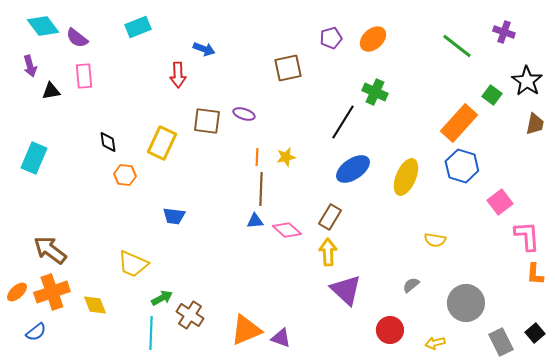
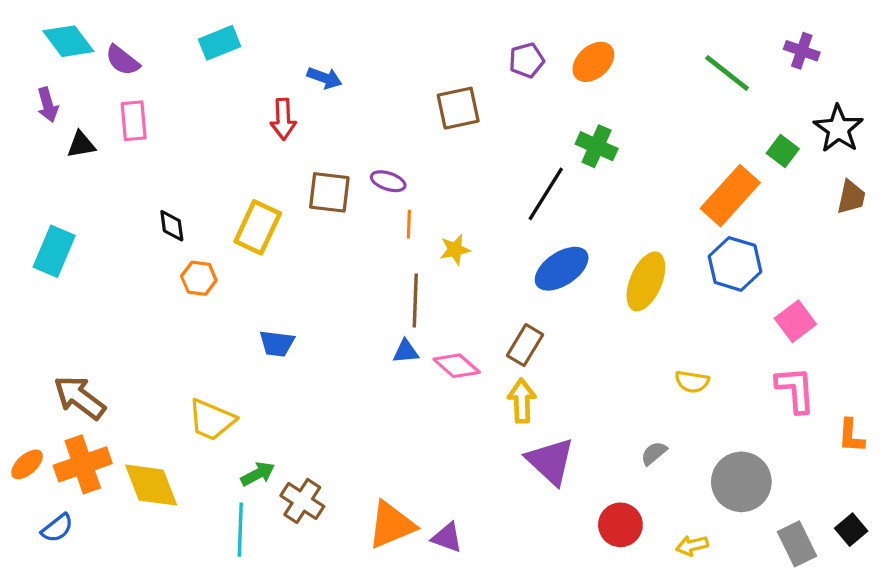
orange line: (257, 157) -> (409, 224), moved
pink L-shape: (527, 236) -> (795, 390), moved
yellow diamond: (95, 305) -> (151, 485), size x1.5

